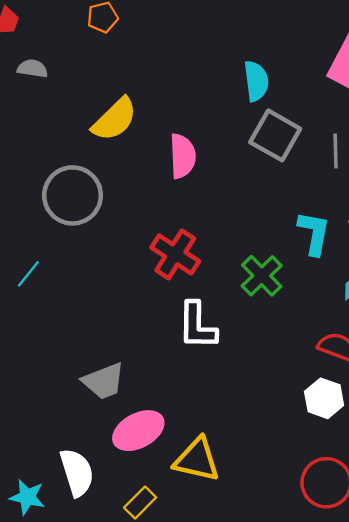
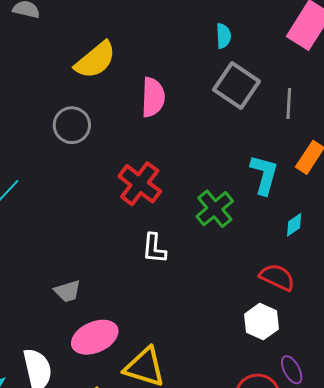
cyan semicircle: (256, 81) -> (223, 36), size x0.7
gray circle: (73, 195) -> (72, 125), moved, size x0.7
white L-shape: (197, 326) -> (154, 248), size x0.7
gray trapezoid: (104, 381) -> (67, 291), size x0.7

